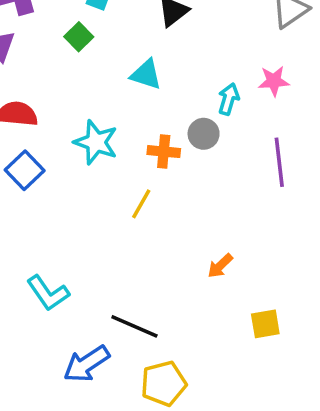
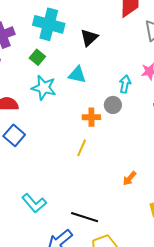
cyan star: (96, 142) -> (44, 88), moved

